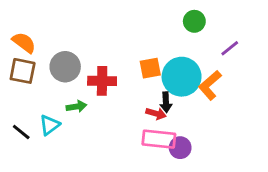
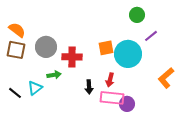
purple line: (230, 48) -> (151, 36), moved
orange L-shape: (210, 85) -> (166, 78), moved
black arrow: (166, 102) -> (89, 87), moved
red arrow: (156, 114) -> (110, 80), turned 88

